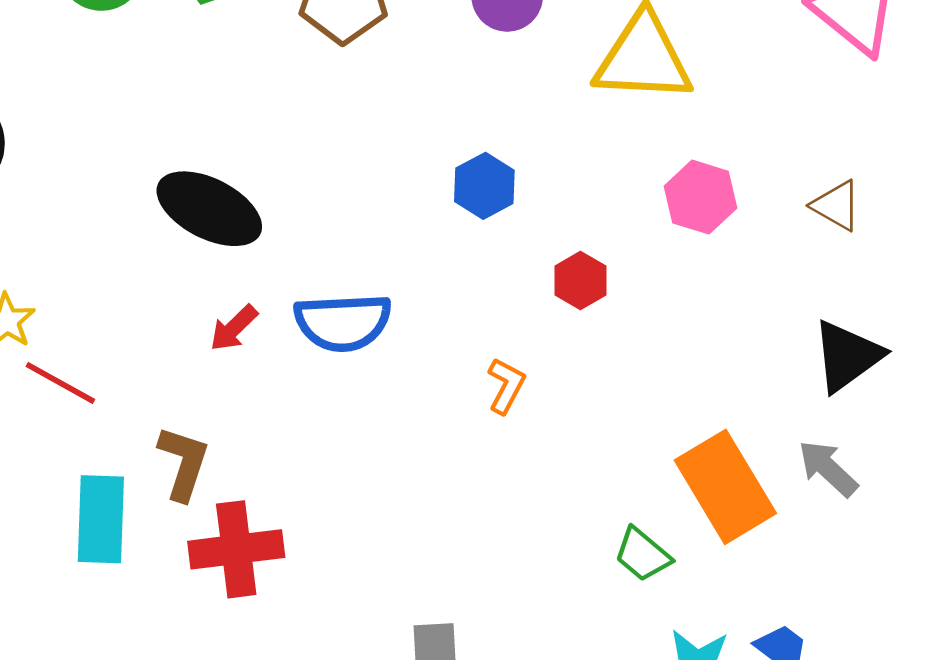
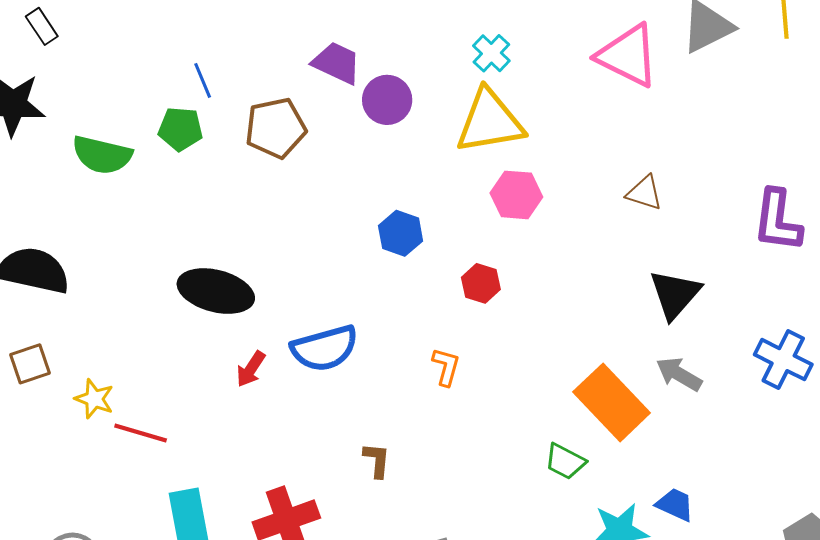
pink hexagon: (701, 197) -> (516, 195), moved
brown L-shape: (183, 463) -> (377, 460), moved, size x0.7

